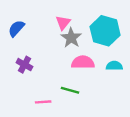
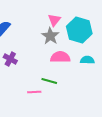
pink triangle: (63, 23) -> (54, 20), moved
pink line: (43, 102) -> (34, 92), moved

